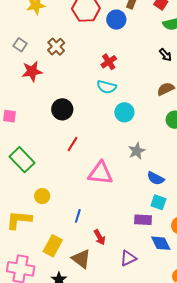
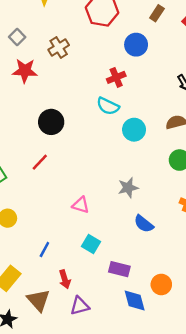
blue circle: (116, 20) -> (136, 45), moved
cyan circle: (124, 112) -> (134, 130), moved
red line: (72, 144) -> (40, 162), moved
pink triangle: (100, 173) -> (81, 205), size x0.6
cyan square: (158, 202) -> (91, 244), moved
purple triangle: (128, 258) -> (80, 306), moved

